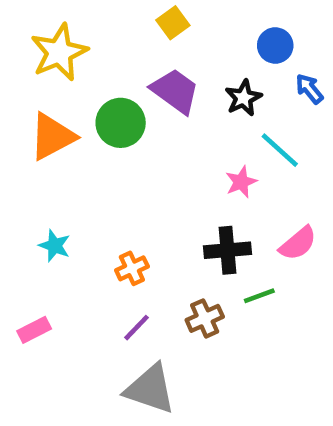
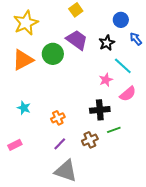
pink semicircle: (298, 243) -> (128, 94), moved

